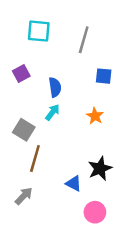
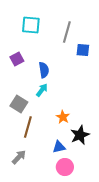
blue square: (104, 76) -> (83, 50), moved
orange star: (95, 116) -> (63, 117), moved
blue triangle: (74, 183) -> (59, 147), turned -40
pink circle: (95, 212) -> (65, 167), moved

